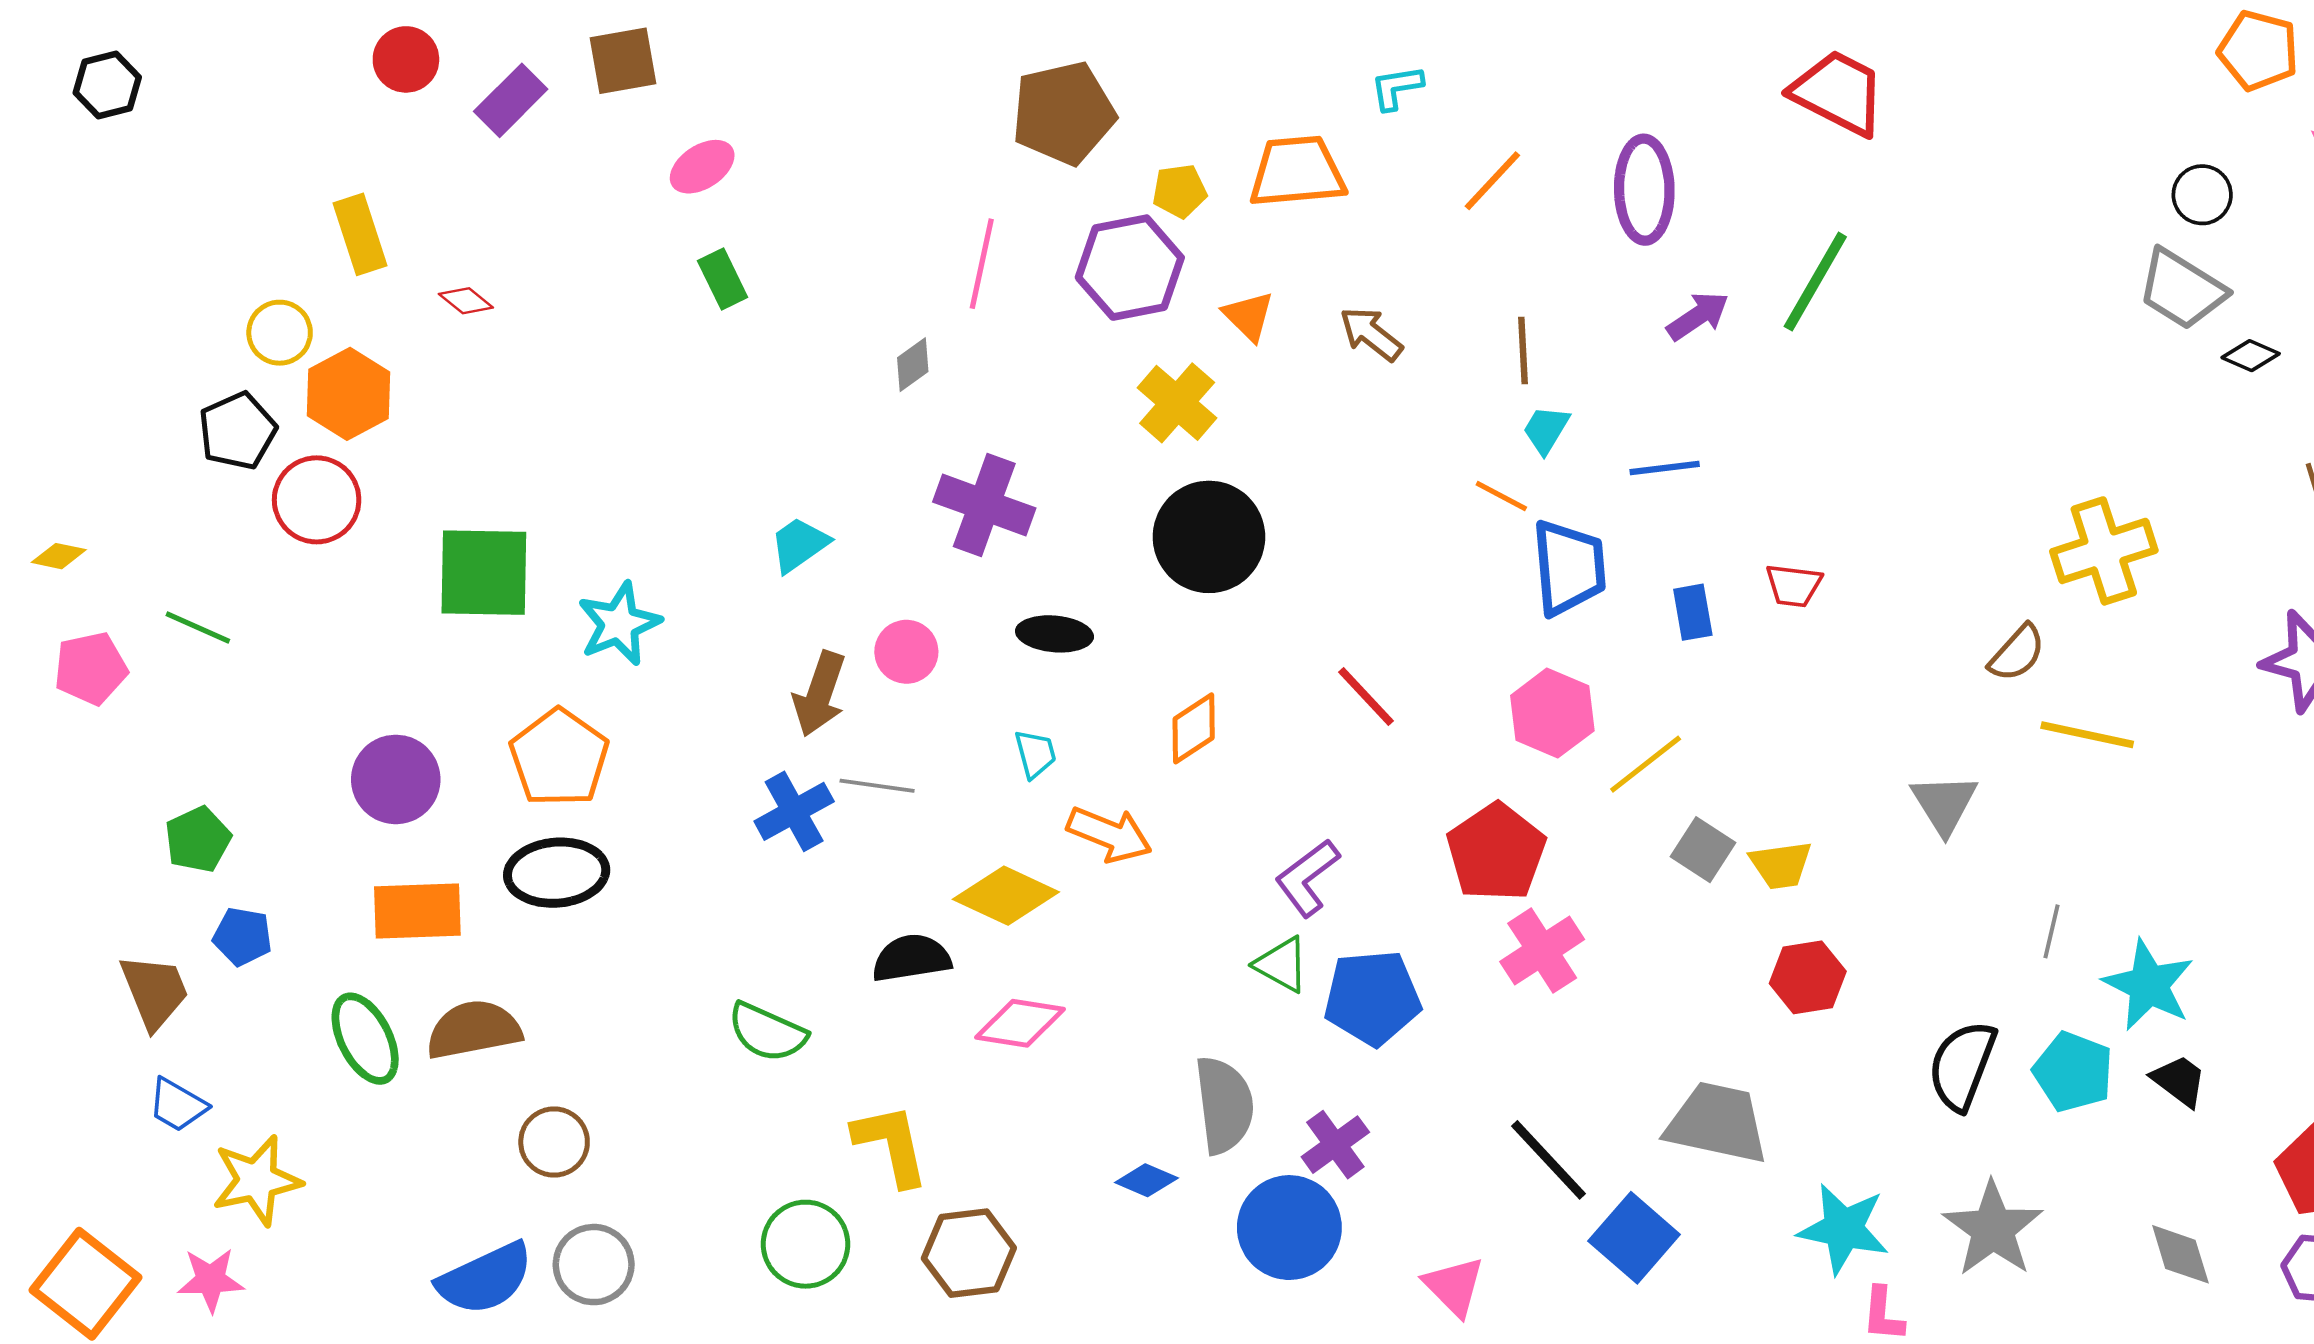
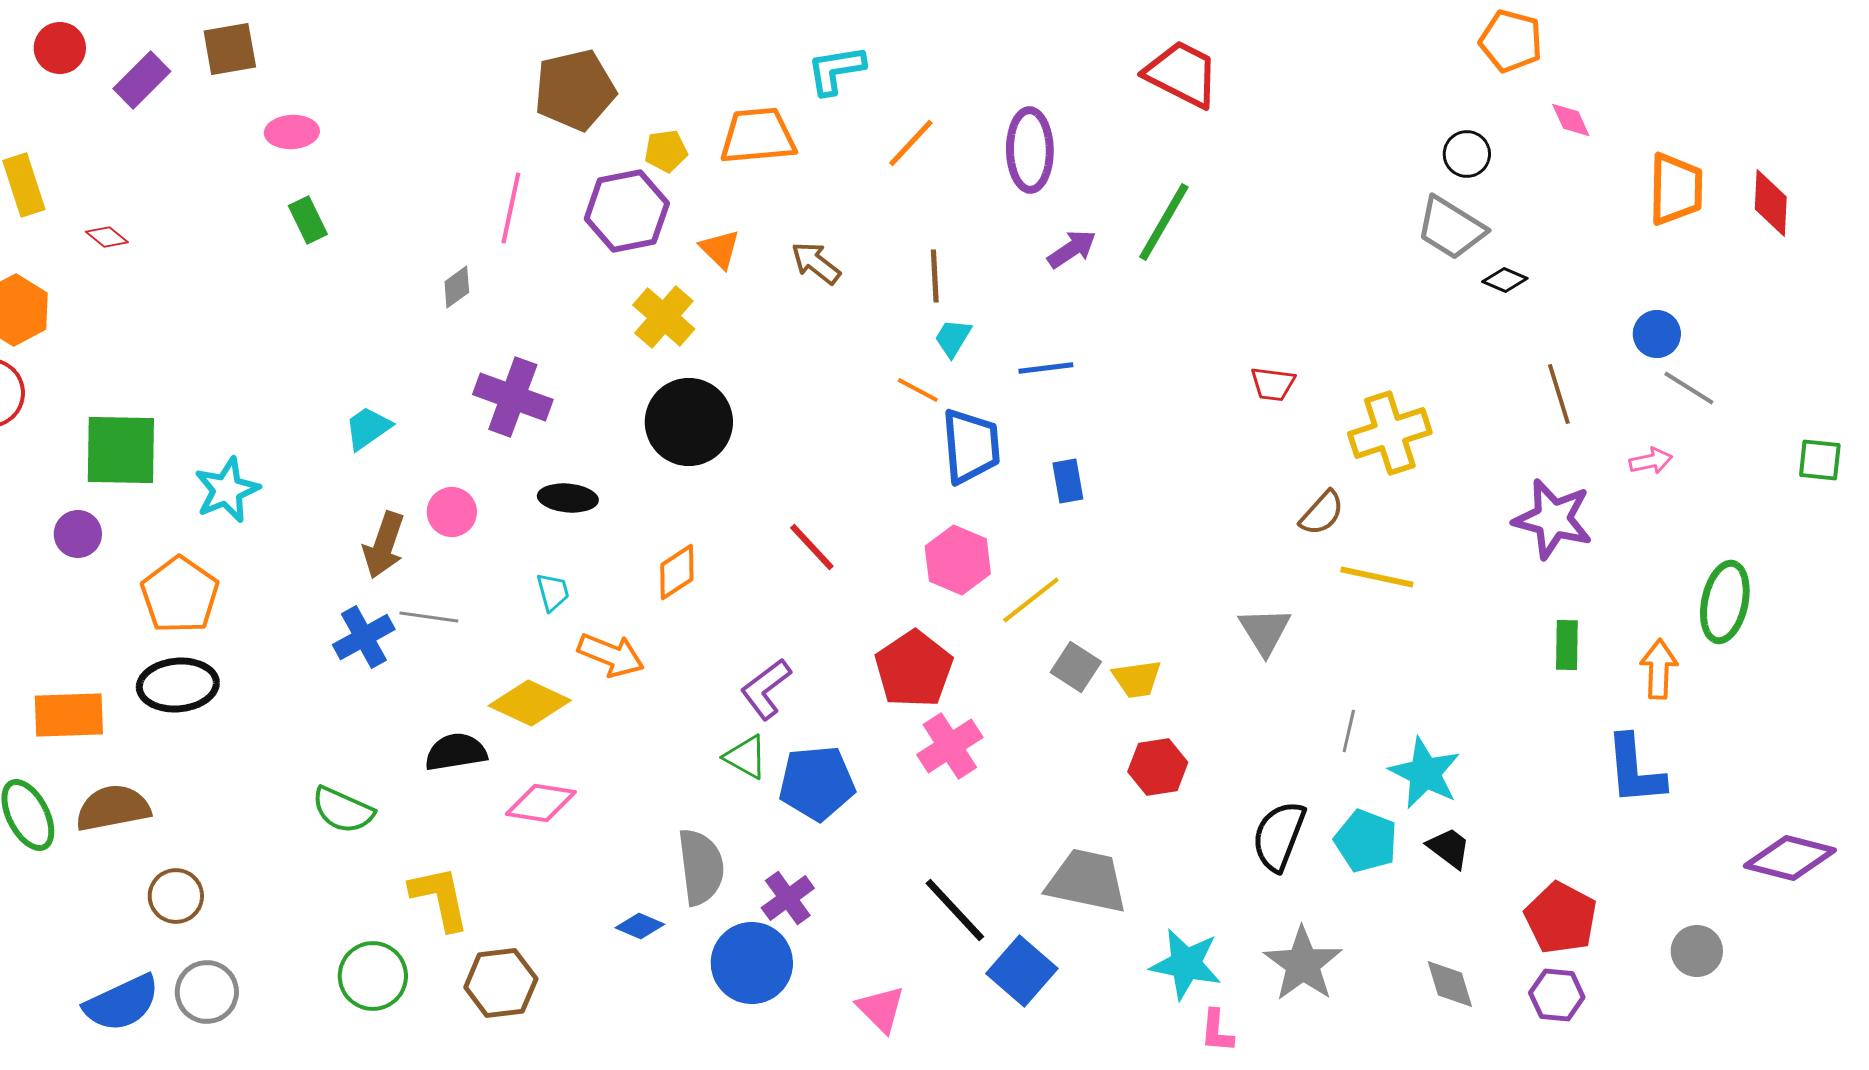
cyan L-shape: (1397, 88) -> (836, 70), size x1.4
pink ellipse: (702, 167) -> (292, 132), turned 30
red trapezoid: (1794, 585) -> (1273, 384), moved
purple circle: (396, 779) -> (78, 534), moved, size x0.7

